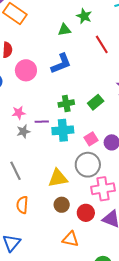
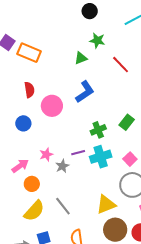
pink star: (19, 113) -> (46, 155), moved
brown circle: (62, 205) -> (115, 230), size x1.5

